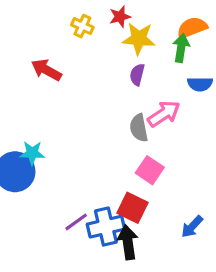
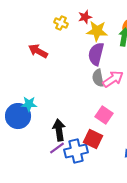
purple semicircle: (137, 75) -> (96, 54), size x1.6
gray semicircle: (139, 128) -> (98, 78), moved
black arrow: (128, 242) -> (59, 130), moved

